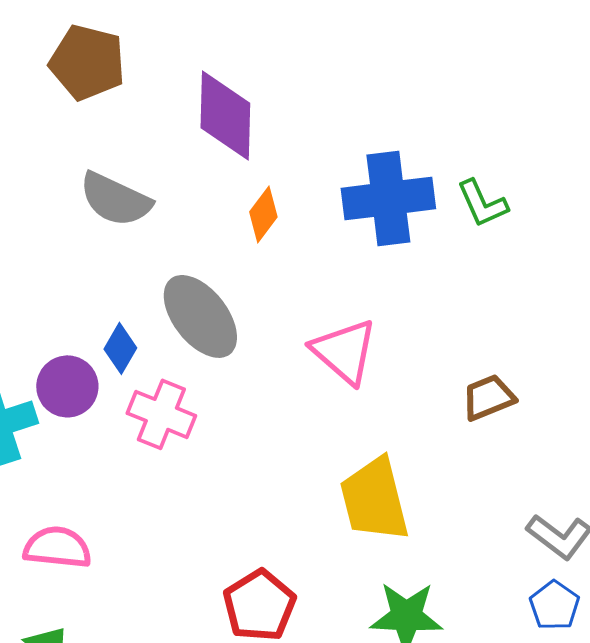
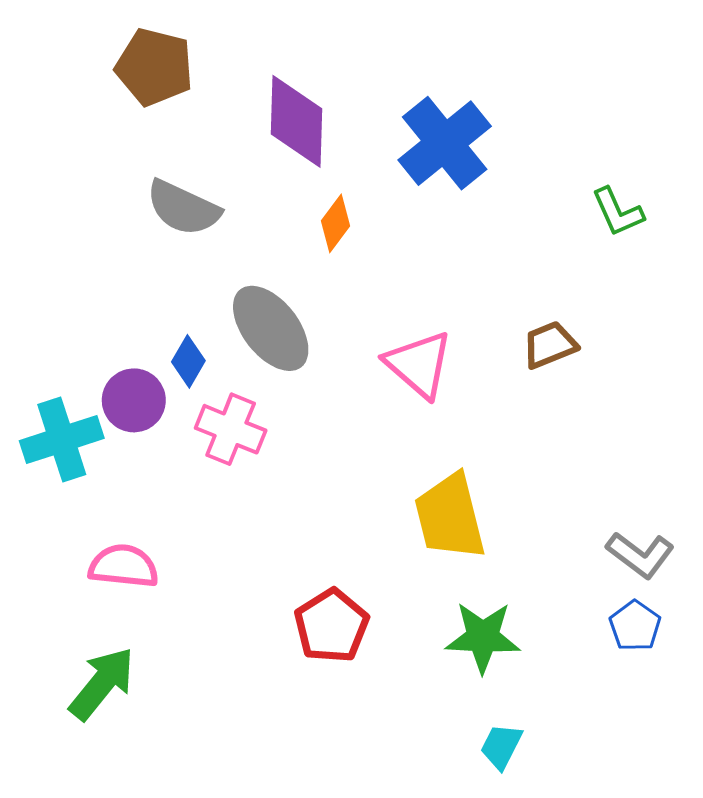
blue cross: (388, 198) -> (445, 143), moved, turned -32
green L-shape: (482, 203) -> (618, 212), moved
brown trapezoid: (488, 397) -> (550, 345), moved

